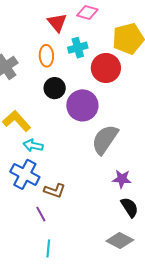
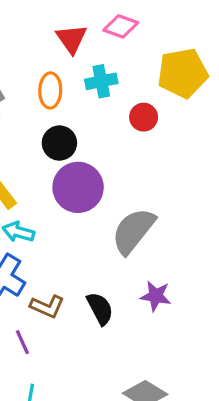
red circle: (106, 68) -> (144, 117), size x0.6
purple circle: (82, 105) -> (78, 187), moved
black semicircle: (130, 207) -> (100, 308), moved

